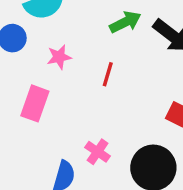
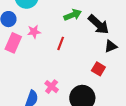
pink rectangle: (35, 103) -> (13, 43), moved

